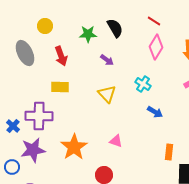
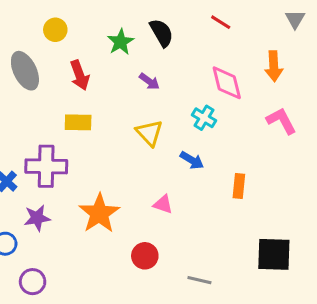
green star: (88, 34) -> (121, 42), turned -30
pink diamond: (156, 47) -> (227, 83), moved, turned -45
blue arrow: (155, 112) -> (192, 160), moved
purple star: (33, 150) -> (37, 218), size x0.7
orange rectangle: (169, 152) -> (239, 186), moved

